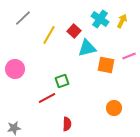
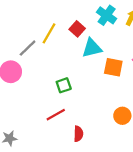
gray line: (23, 18) -> (28, 48), moved
red line: (47, 98) -> (56, 115), moved
red semicircle: (67, 124) -> (78, 134), moved

